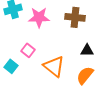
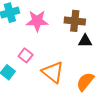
black triangle: (87, 50) -> (85, 41), moved

